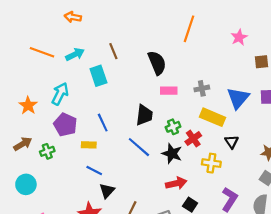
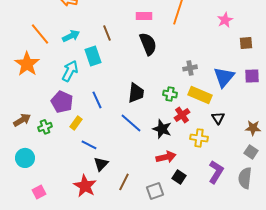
orange line: (42, 52) -> (40, 34), turned 30
pink rectangle: (169, 91) -> (144, 16), moved
cyan arrow: (60, 94) -> (70, 71), moved
orange star: (28, 106) -> (27, 64), moved, size x1.4
green cross: (173, 127) -> (170, 94), moved, turned 32
yellow rectangle: (89, 145) -> (76, 123), moved, turned -56

